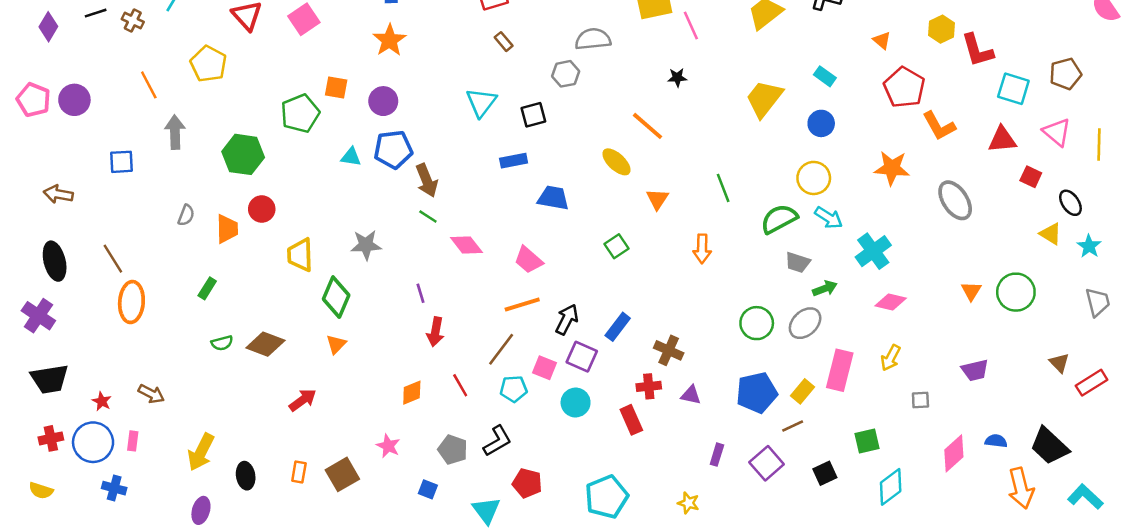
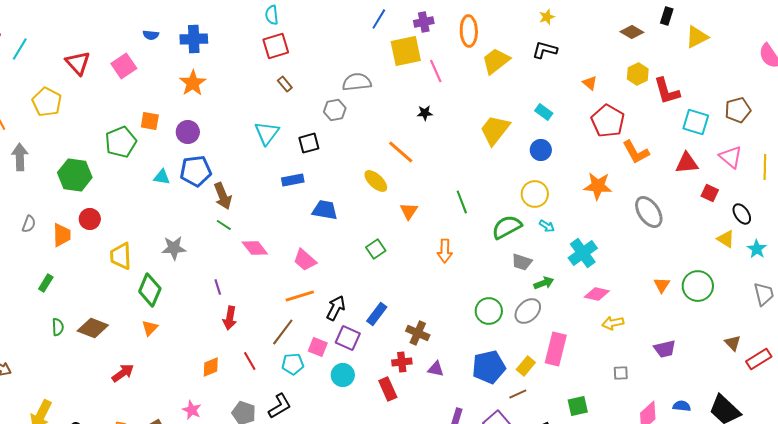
cyan arrow: (829, 218) -> (547, 226), size x0.7
green semicircle: (222, 343) -> (58, 327), turned -78
yellow arrow: (891, 358) -> (613, 323), moved, turned 50

